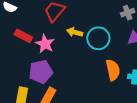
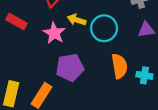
pink star: (45, 44) -> (54, 33), moved
purple pentagon: (41, 72) -> (70, 67), moved

